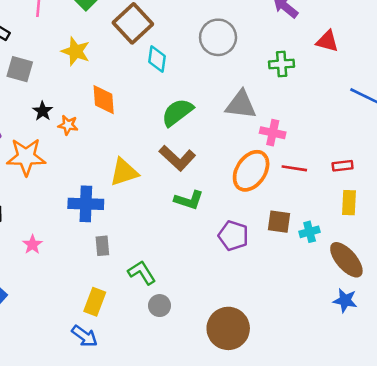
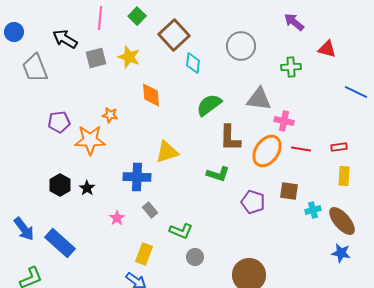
gray square: (20, 69) -> (96, 58), moved, turned -30
black star: (43, 111) -> (87, 188), moved
orange star: (68, 125) -> (110, 115), moved
brown L-shape: (177, 158) -> (230, 138), moved, turned 48
cyan cross: (310, 232) -> (313, 210), moved
pink star: (32, 245) -> (117, 218), moved
gray rectangle: (102, 246) -> (150, 210), turned -35
green L-shape: (142, 273) -> (181, 231), turned 145

